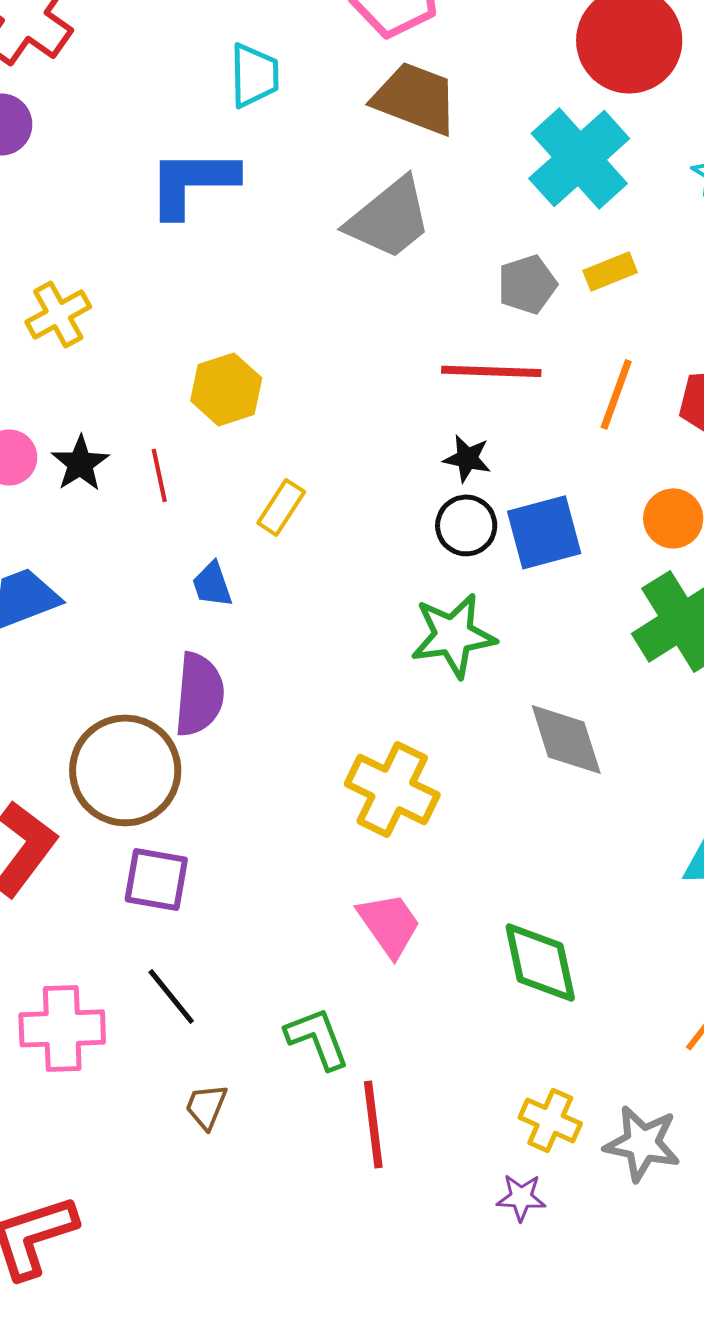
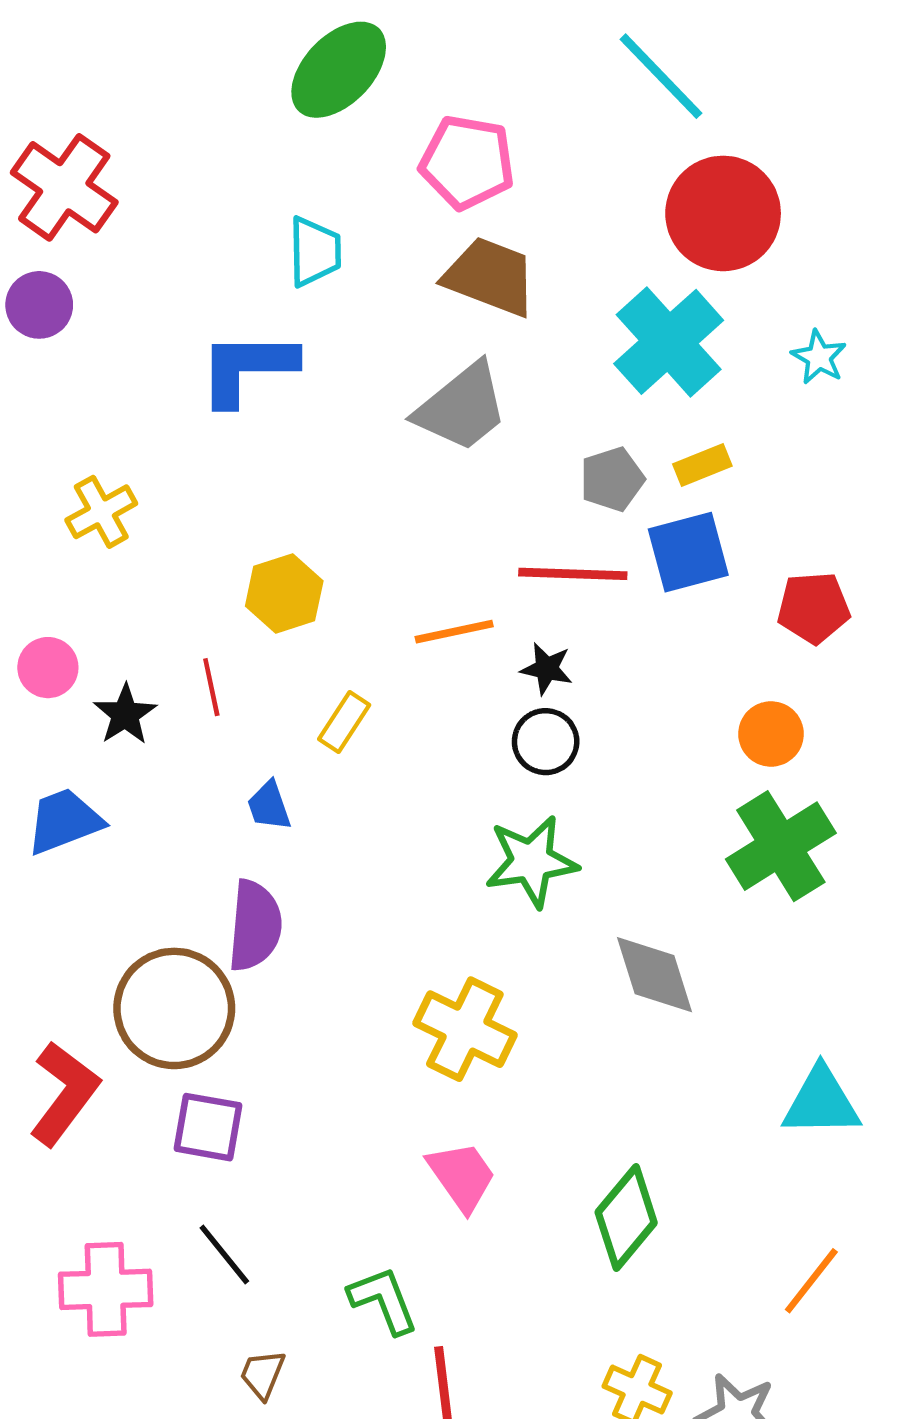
orange line: (616, 394) -> (454, 632), moved, turned 58
black star: (80, 463) -> (125, 714), moved
blue square: (544, 532) -> (688, 552), moved
green diamond: (540, 962) -> (626, 1217), turned 52

